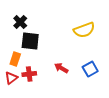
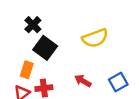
yellow semicircle: (84, 30) -> (95, 38), moved
black square: (30, 41) -> (45, 48), turned 30

